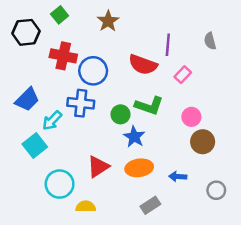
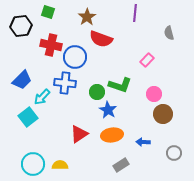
green square: (60, 15) -> (48, 12), turned -32
purple line: (168, 45) -> (135, 13), moved
red semicircle: (143, 65) -> (101, 39), moved
cyan circle: (60, 184) -> (33, 164), moved
yellow semicircle: (86, 206) -> (60, 165), moved

